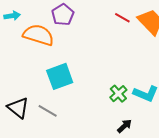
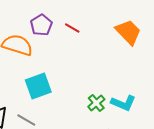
red line: (122, 18) -> (72, 28), moved

